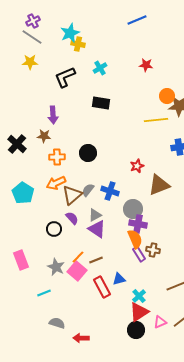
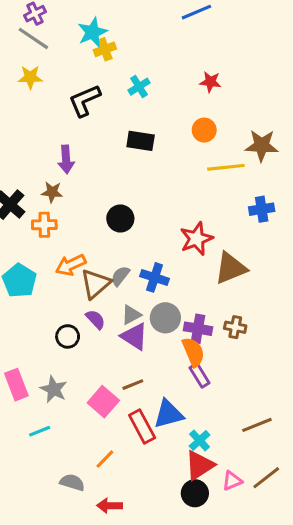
yellow cross: (78, 44) -> (105, 49), turned -32
orange circle: (167, 96) -> (204, 130), moved
orange cross: (57, 157) -> (44, 225), moved
red star: (137, 166) -> (196, 239), size x1.5
gray circle: (133, 209) -> (165, 318), moved
brown cross: (153, 250) -> (235, 327), moved
orange line: (78, 257) -> (105, 459), moved
gray star: (56, 267) -> (54, 389), moved
blue triangle: (119, 279) -> (168, 414), size x1.5
cyan line: (44, 293) -> (40, 431), moved

